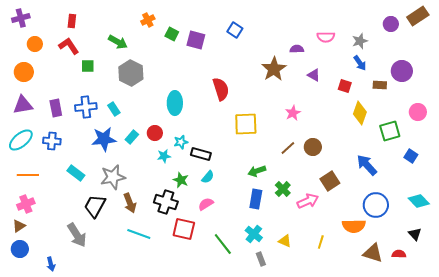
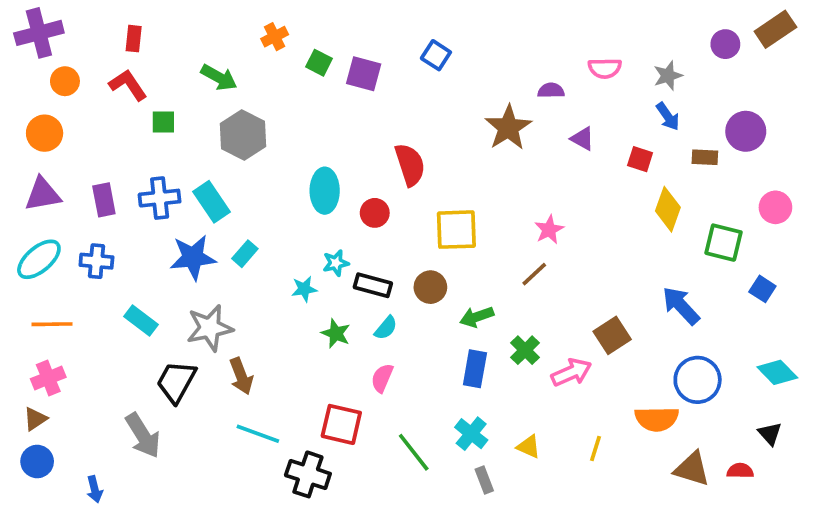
purple cross: (21, 18) -> (39, 33), size x1.4
cyan rectangle: (114, 109) -> (211, 202), size x1.5
pink star: (293, 113) -> (549, 230), moved
green square: (390, 131) -> (723, 243), turned 30
red circle: (155, 133) -> (375, 213), moved
brown circle: (313, 147) -> (430, 287), moved
black cross: (166, 202) -> (308, 474), moved
pink semicircle: (206, 204) -> (382, 378), turned -35

